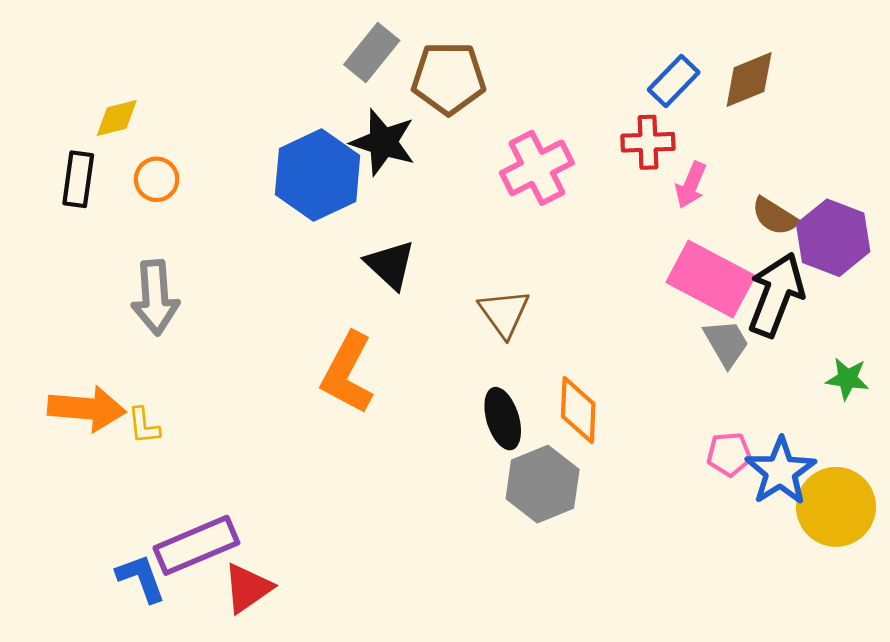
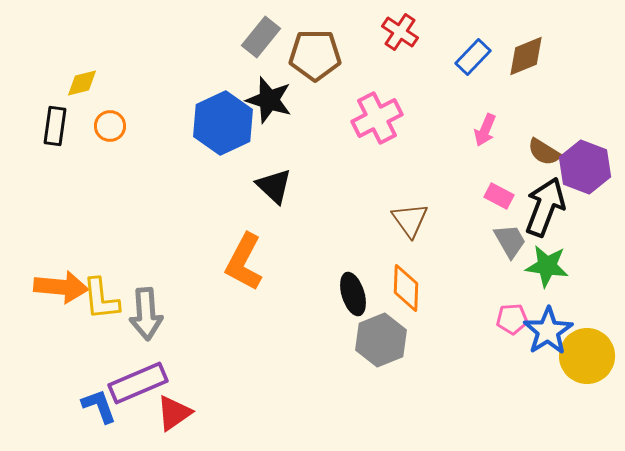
red cross: (648, 142) -> (400, 32), moved, turned 36
pink rectangle: (711, 279) -> (499, 196), size x0.5
gray arrow: (155, 297) -> (146, 314), moved
brown triangle: (504, 313) -> (410, 220), moved
green star: (847, 379) -> (547, 266), moved, size x1.4
yellow L-shape: (144, 426) -> (101, 299), size x1.6

